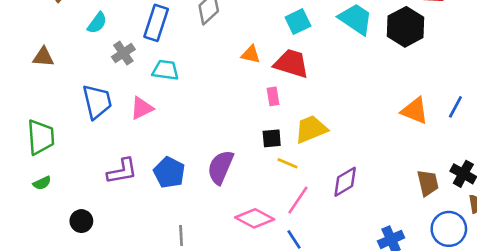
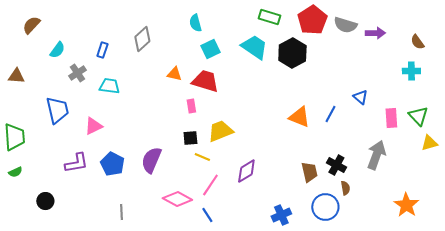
blue rectangle: (156, 23) -> (102, 50), size x0.6
pink triangle: (142, 108) -> (93, 126), moved

